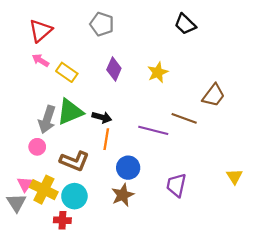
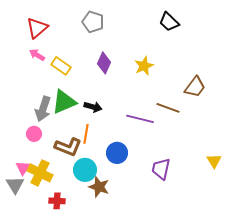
orange line: (106, 139) -> (86, 134), moved
brown star: (123, 195) -> (99, 187), moved, turned -30
cyan circle: (74, 196) -> (85, 170), moved

